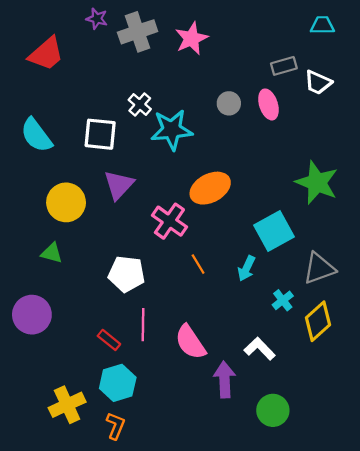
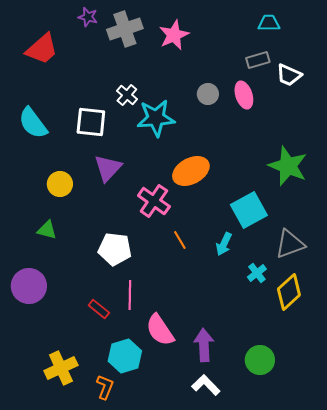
cyan trapezoid: (322, 25) -> (269, 23), moved
yellow circle: (66, 202) -> (60, 184), size x0.7
pink semicircle: (190, 342) -> (160, 330), moved
white L-shape: (260, 349) -> (206, 385), moved
cyan hexagon: (118, 383) -> (125, 356), moved
green circle: (273, 410) -> (260, 360), moved

